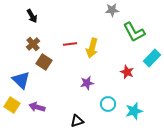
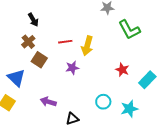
black arrow: (32, 16) -> (33, 20), moved
cyan rectangle: (152, 58) -> (147, 80), moved
purple star: (87, 83) -> (72, 68), moved
purple arrow: (37, 107) -> (48, 102), moved

